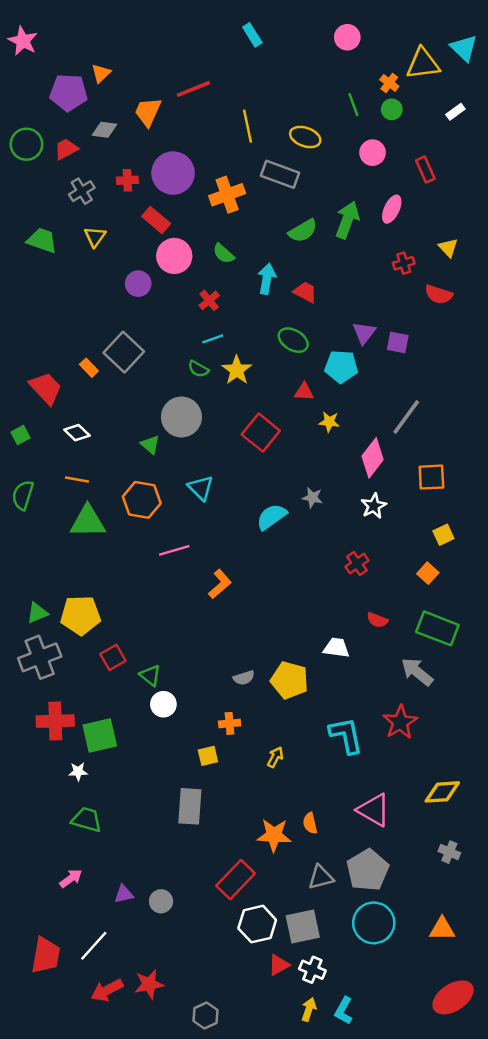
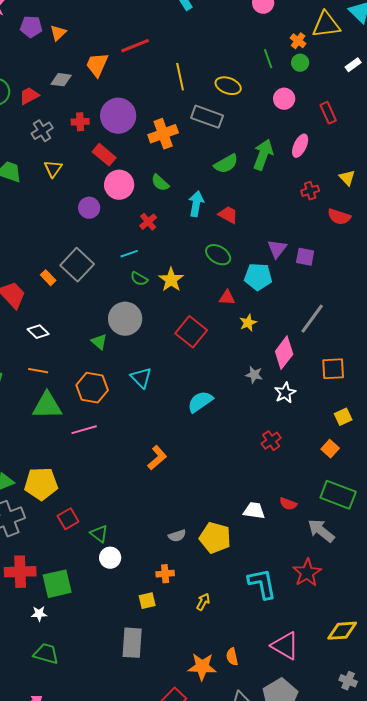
purple pentagon: (68, 93) -> (31, 27), moved, size x0.7
cyan line: (213, 339) -> (129, 254), moved
yellow star: (329, 422) -> (248, 323), turned -30
gray star: (312, 498) -> (254, 375), moved
pink line: (174, 550) -> (84, 430), moved
red semicircle: (377, 620) -> (288, 504), moved

